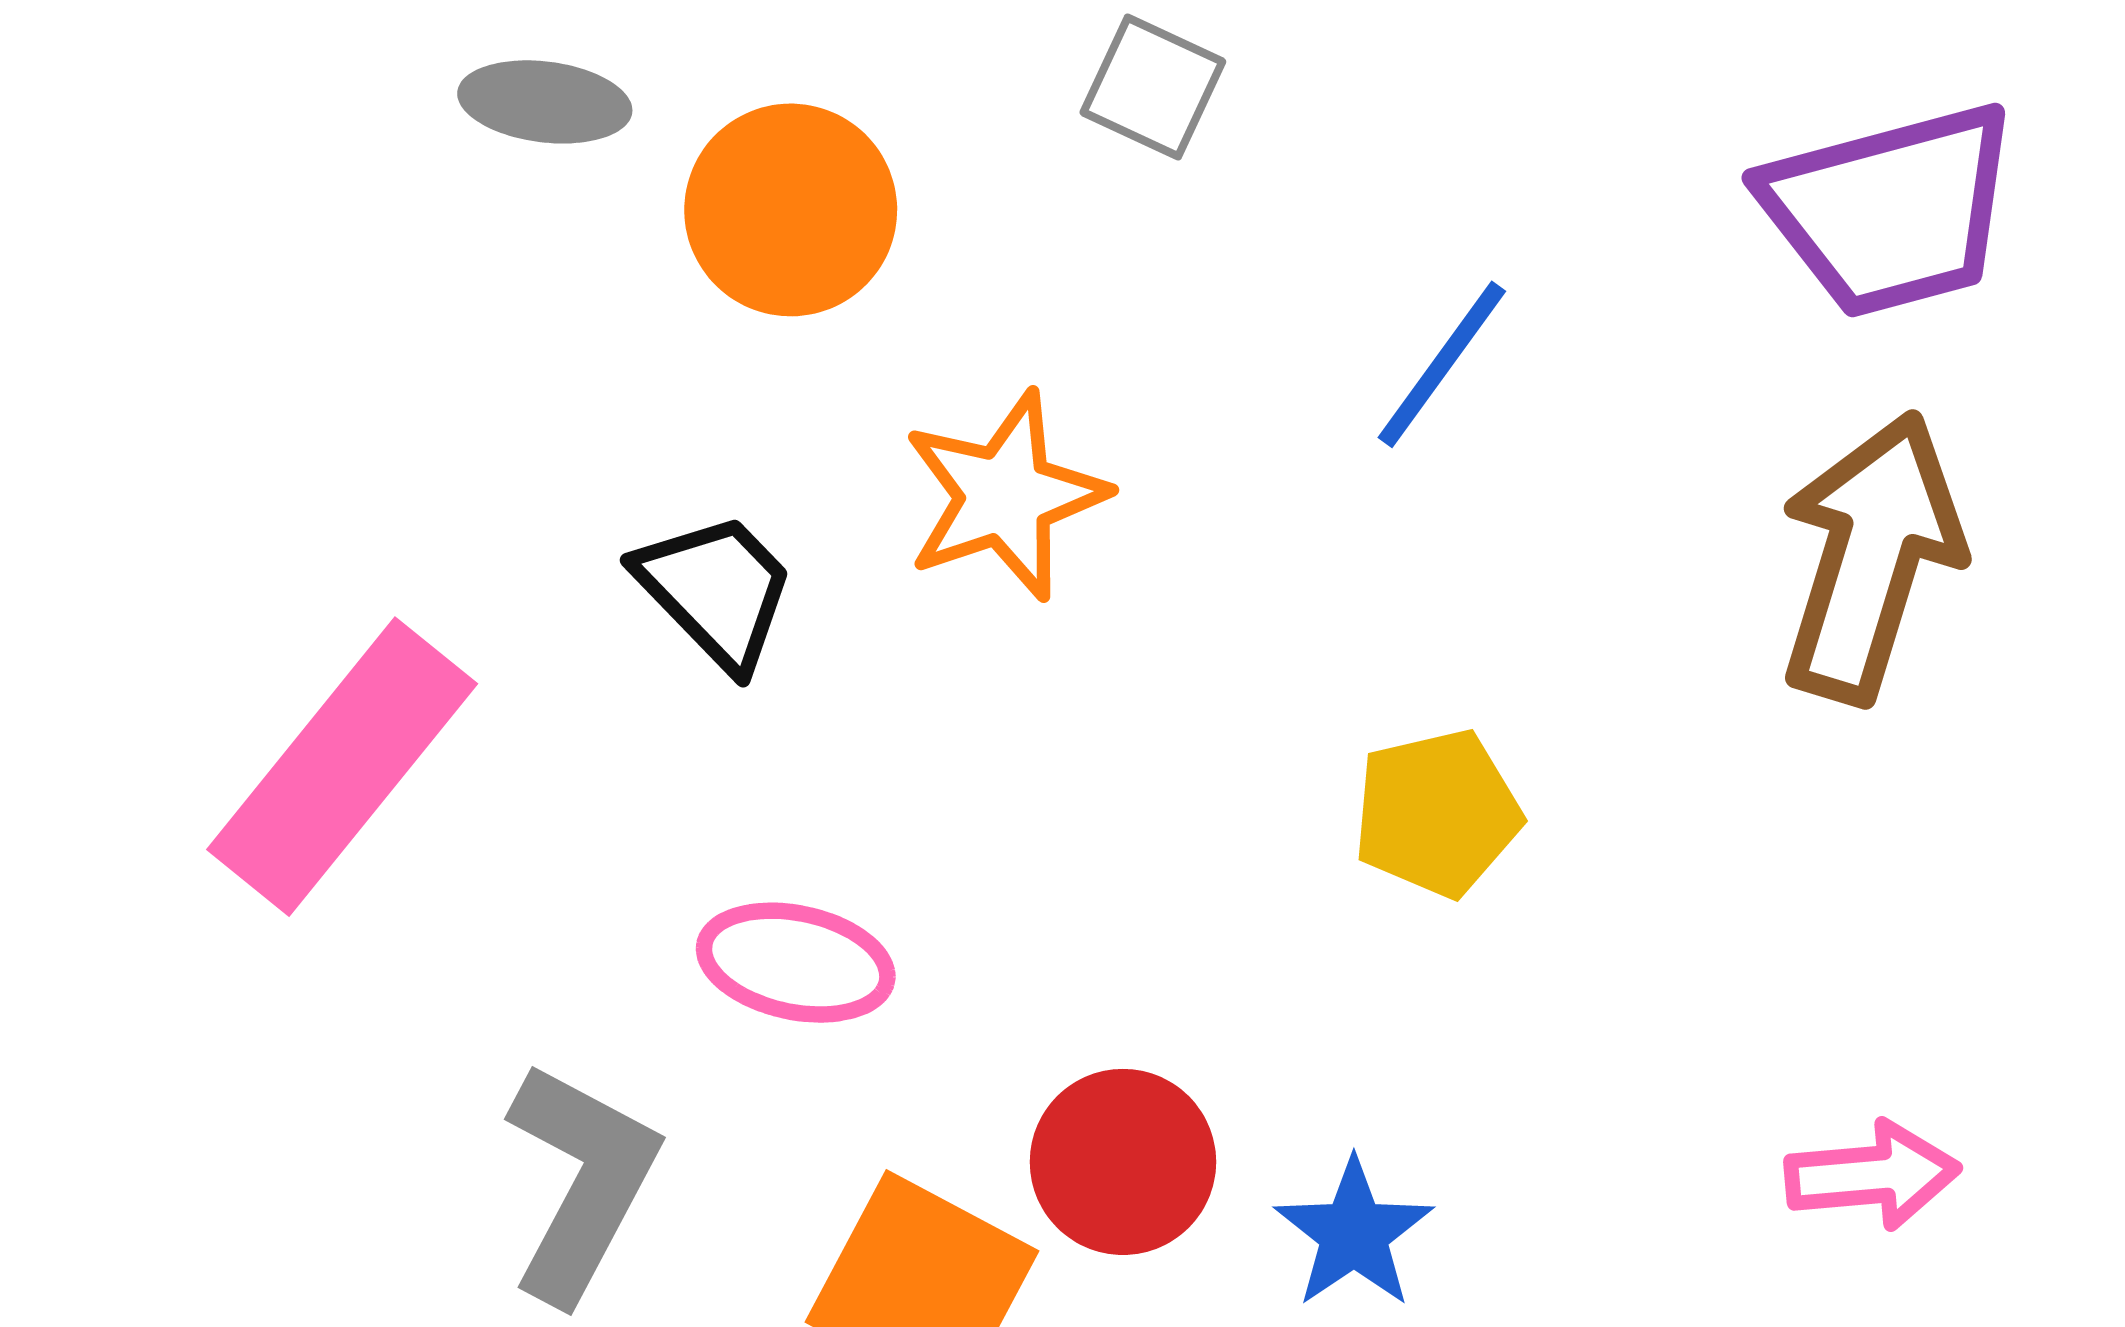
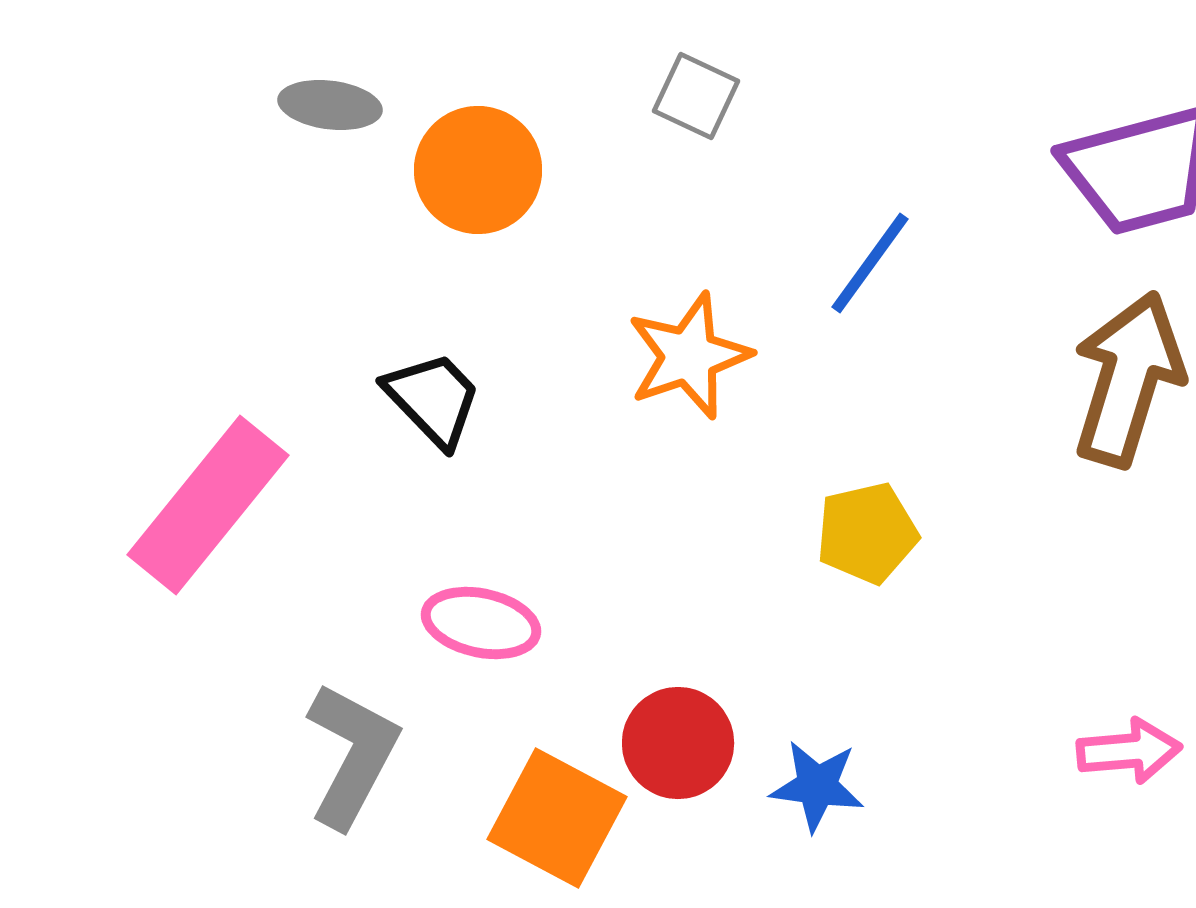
orange star: (1005, 496) -> (689, 356), moved
blue star: (1354, 1233) -> (817, 786), turned -30

